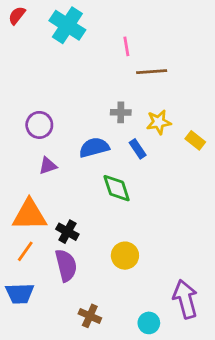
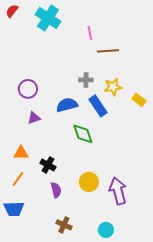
blue rectangle: (138, 149) -> (98, 106), size x1.5
orange triangle: (29, 215) -> (21, 153), size x0.6
purple semicircle: (66, 265) -> (56, 190), moved, size x0.7
purple arrow: (185, 299) -> (118, 191), moved

